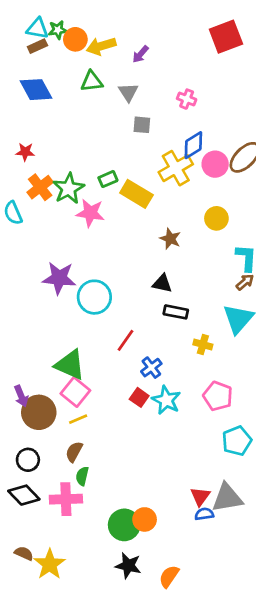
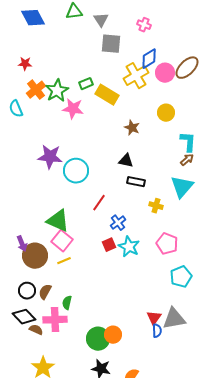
gray square: (142, 125) -> (111, 44), size x1.5
red square: (139, 397) -> (109, 245), turned 32
brown semicircle: (74, 452) -> (45, 292), moved
blue semicircle: (204, 514) -> (157, 331), turned 96
brown semicircle: (24, 553) -> (36, 330), moved

